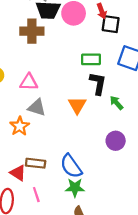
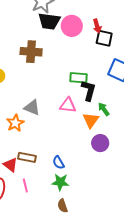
brown cross: (32, 31) -> (31, 52), moved
green rectangle: (91, 59) -> (78, 78), moved
pink triangle: (29, 82) -> (68, 105), moved
orange triangle: (77, 105) -> (91, 120), moved
blue semicircle: (71, 166) -> (58, 163), size x0.6

